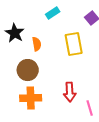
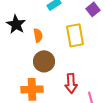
brown circle: (28, 70) -> (44, 61), moved

